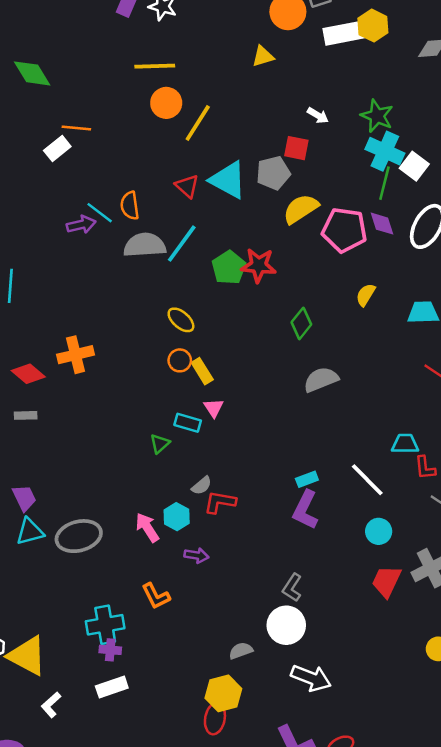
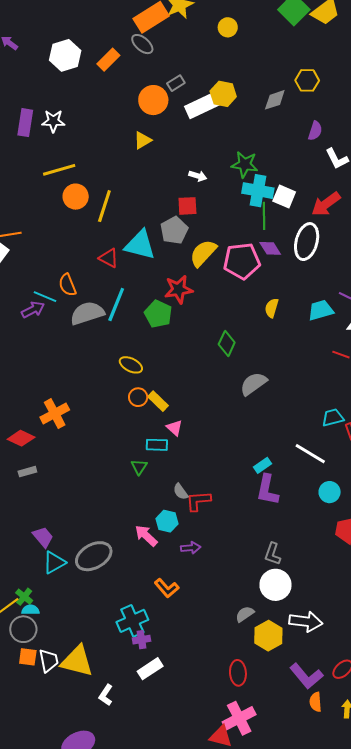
red star: (259, 265) -> (179, 289), moved
gray semicircle: (202, 486) -> (181, 492), turned 108
yellow hexagon: (223, 693) -> (268, 636), moved

